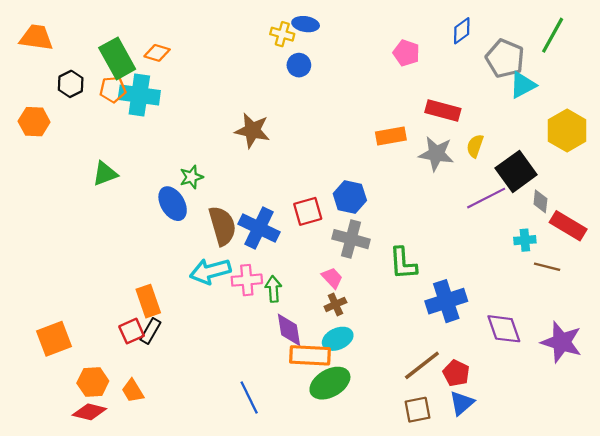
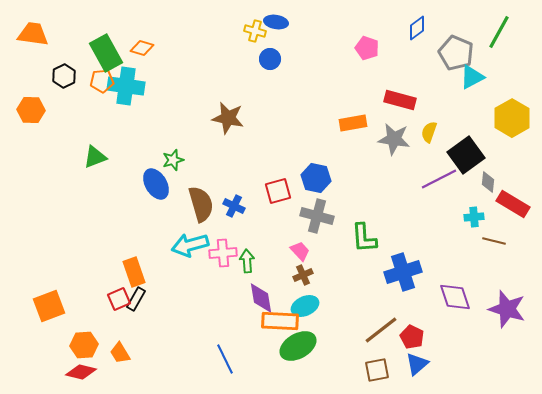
blue cross: (259, 228) -> (234, 206), size x0.6

